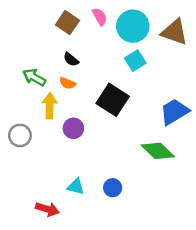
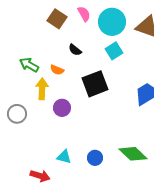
black semicircle: (71, 59) -> (75, 50), moved
black square: (113, 100) -> (95, 84), turned 36
green diamond: (158, 151) -> (133, 154), moved

